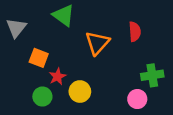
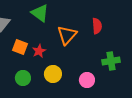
red star: (57, 77) -> (39, 51), moved
pink circle: (137, 99) -> (87, 80), moved

